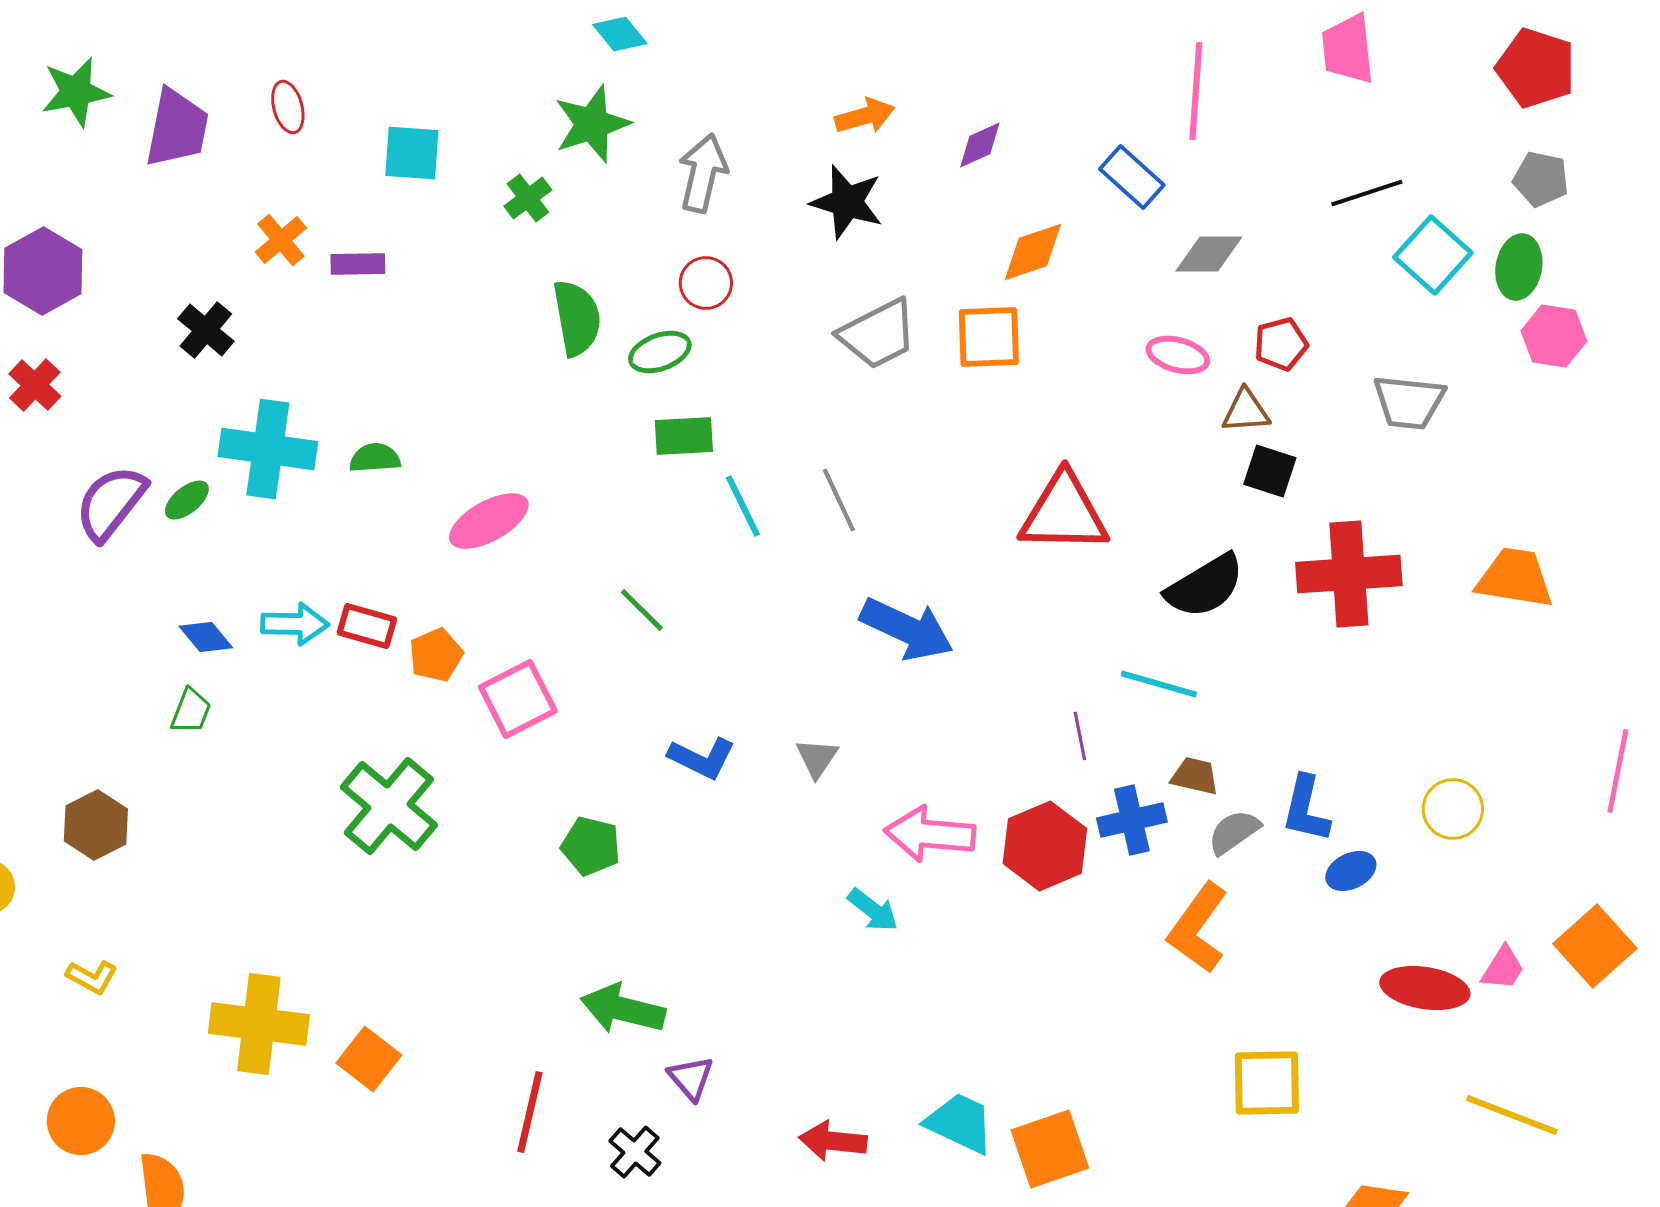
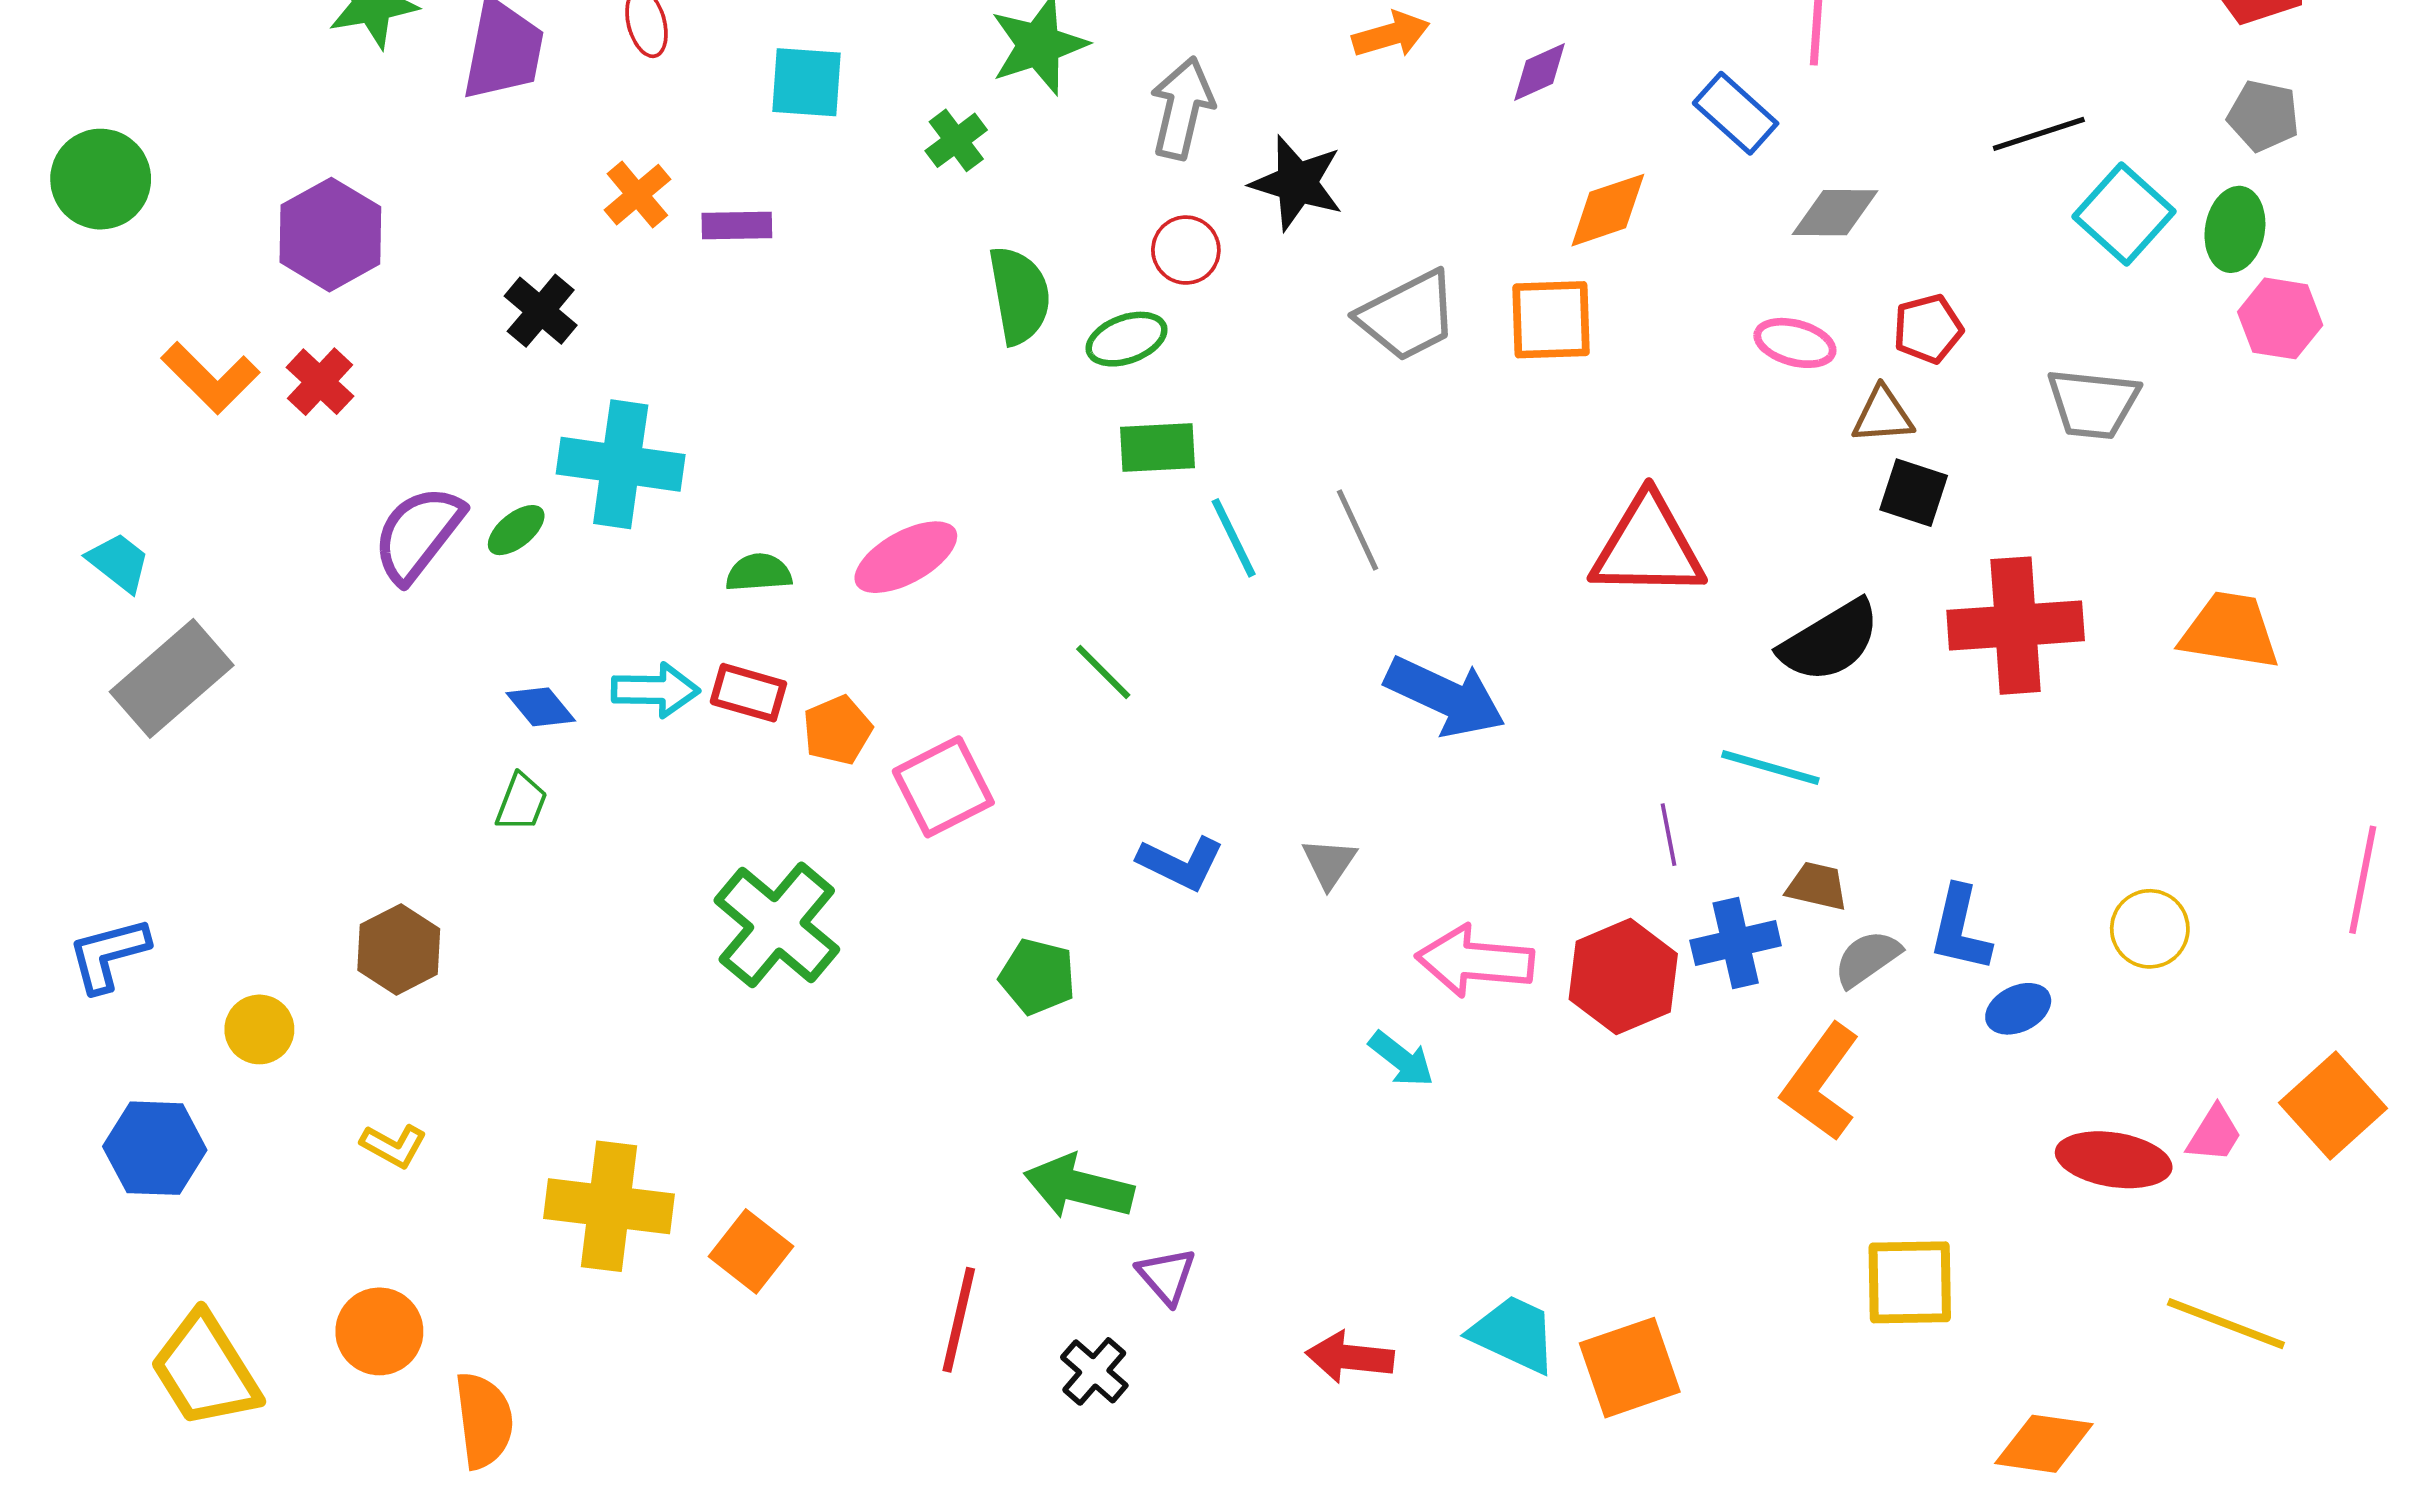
black star: (847, 202) -> (1297, 183), moved
green semicircle: (375, 458) -> (759, 573), moved

